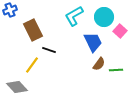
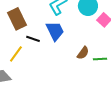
blue trapezoid: (93, 42) -> (55, 31), moved

